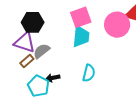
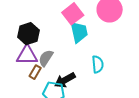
black arrow: (53, 78) -> (65, 80), size x1.5

